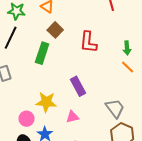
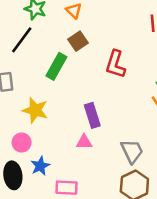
yellow star: (46, 102) -> (35, 110), moved
pink triangle: (73, 117) -> (84, 142), moved

